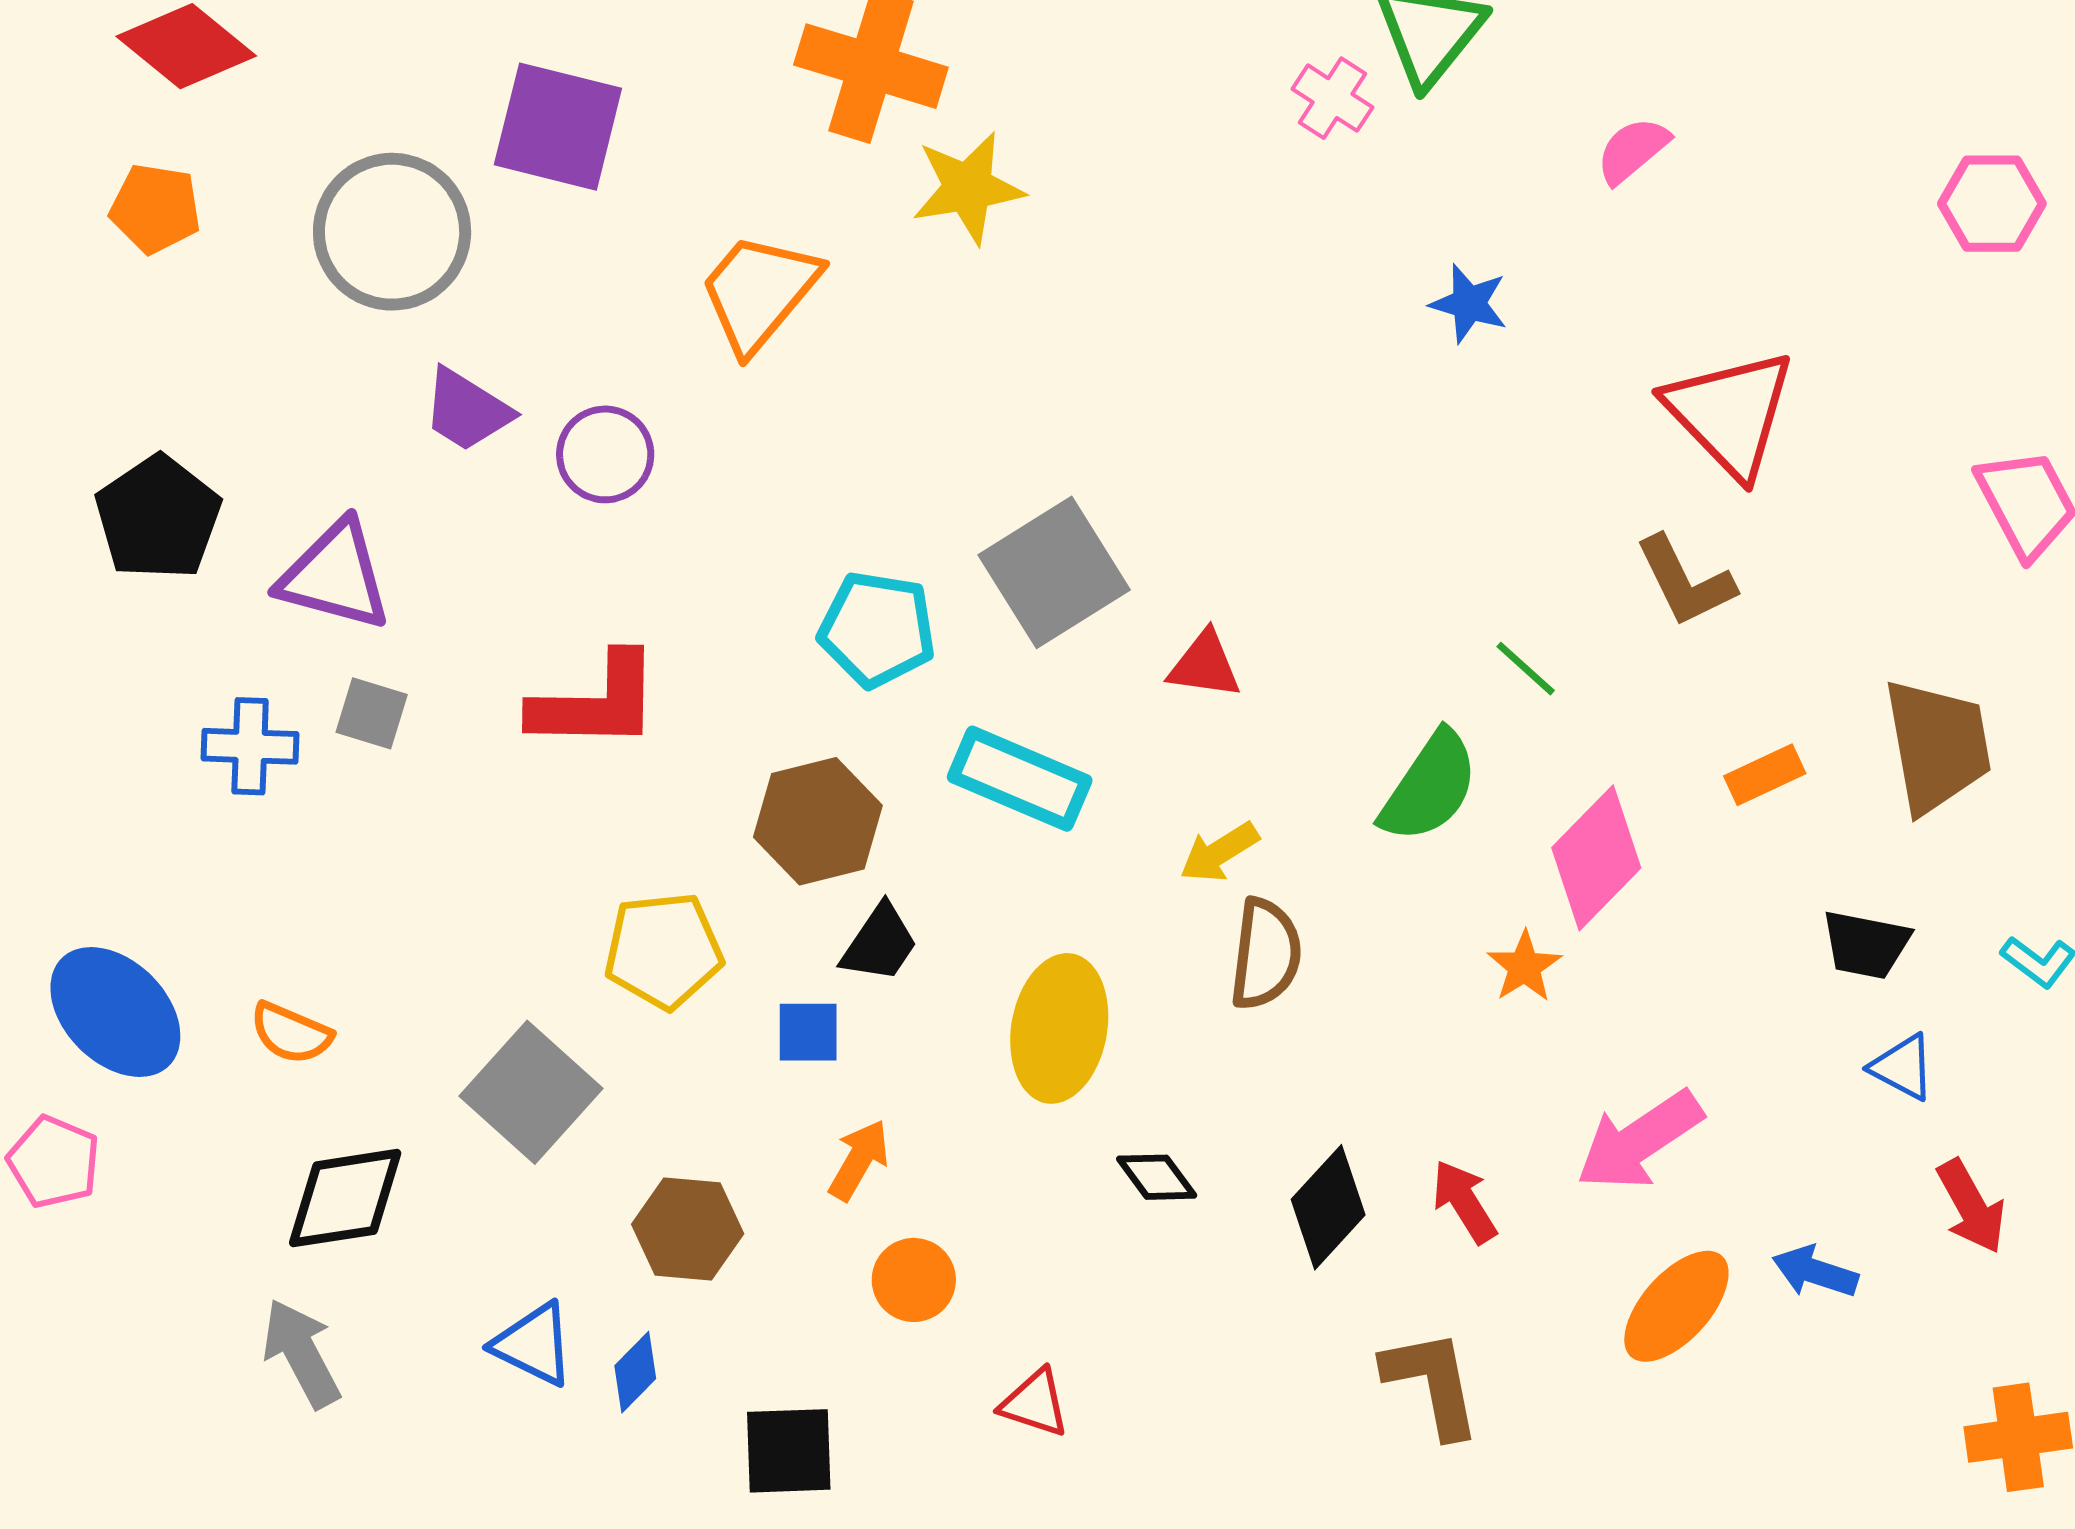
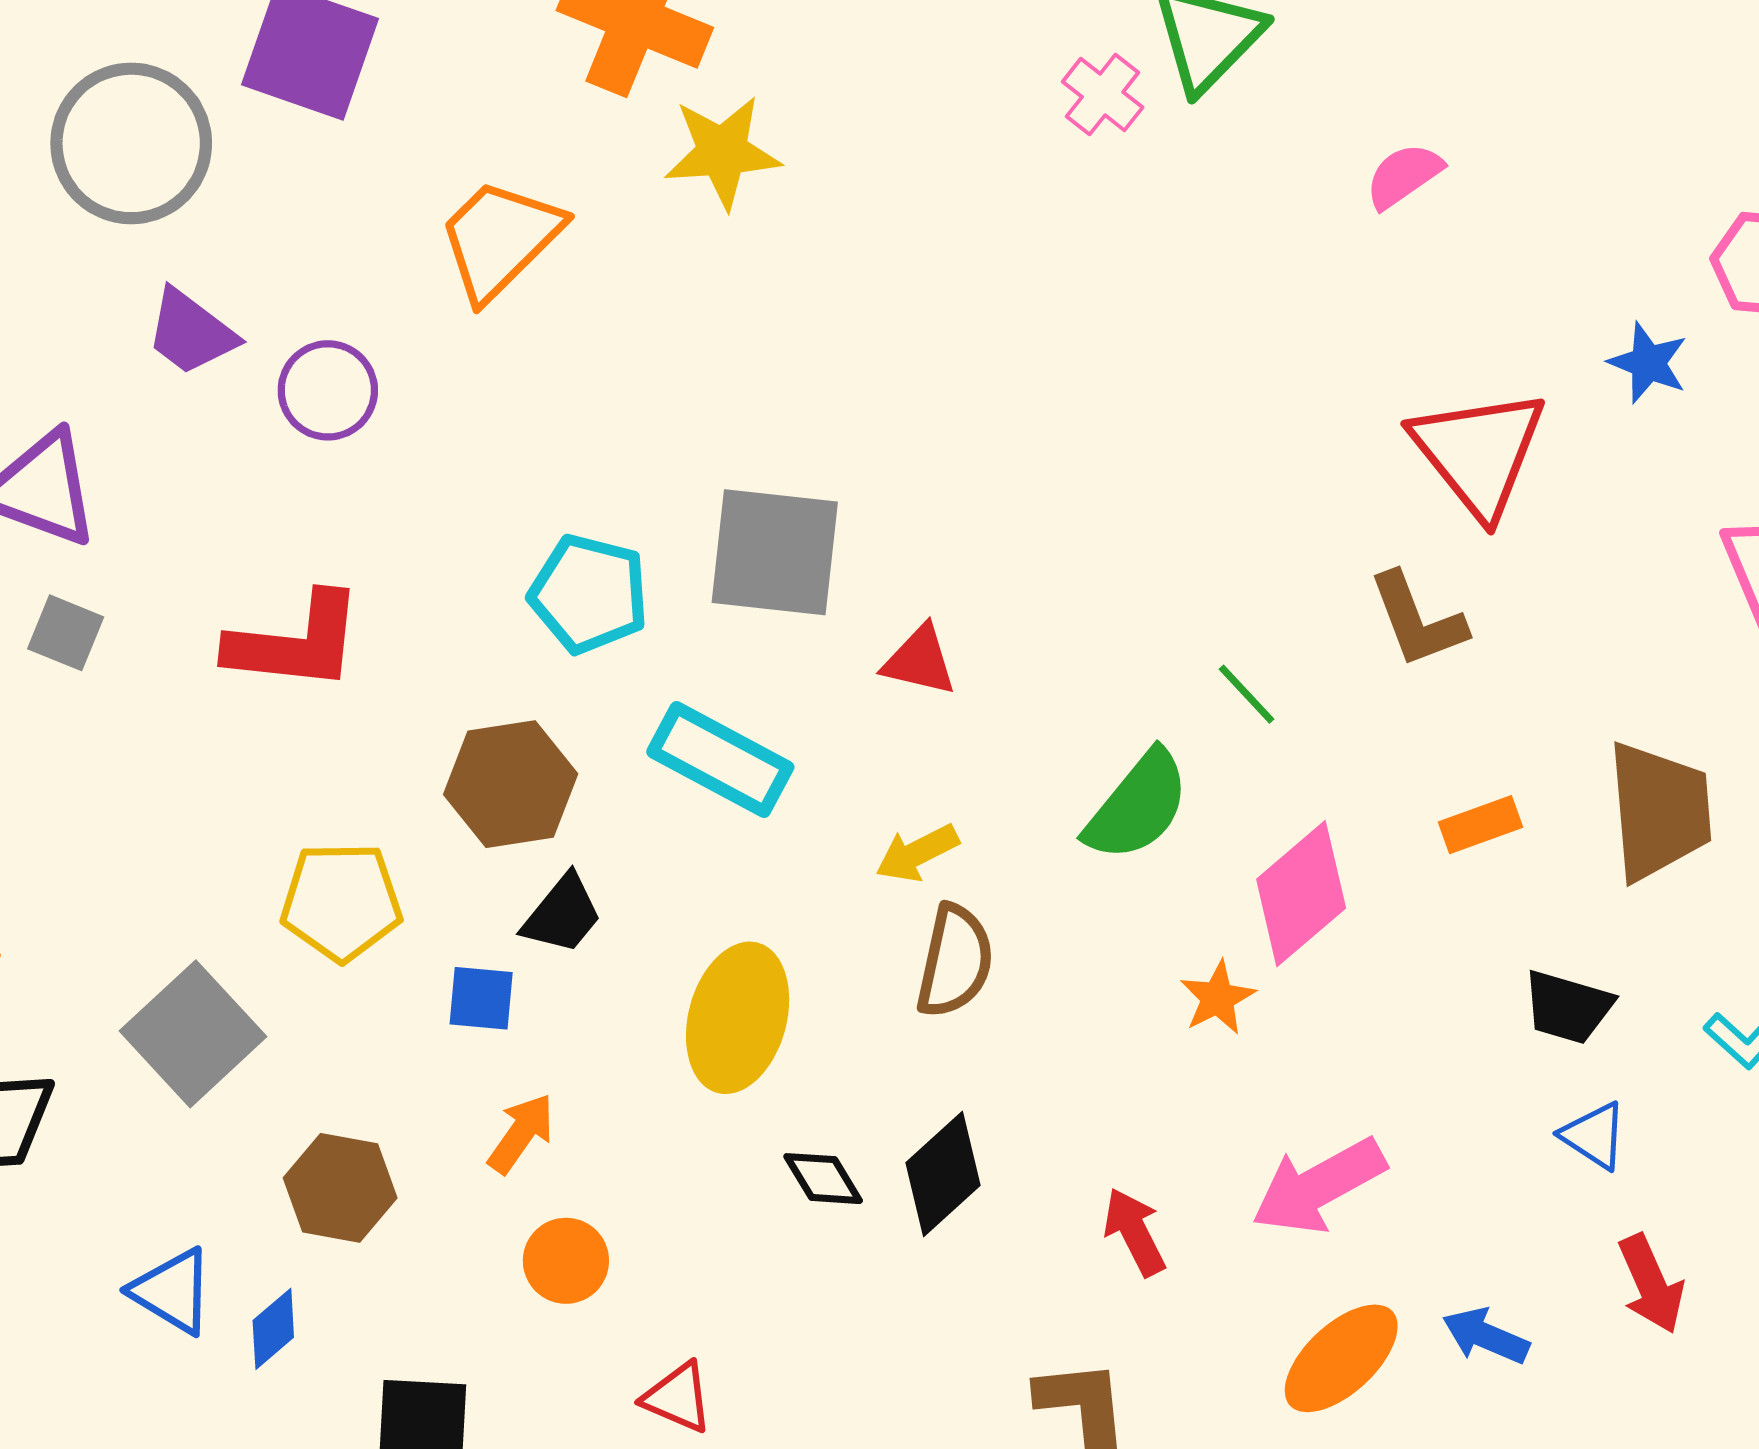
blue star: (1469, 304) -> (1648, 363), moved
gray square: (1054, 572) -> (775, 552), turned 33
black diamond: (1328, 1207) -> (943, 1174), moved

